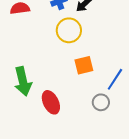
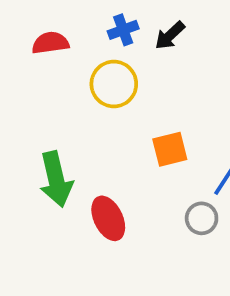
yellow circle: (69, 30) -> (114, 84), moved

